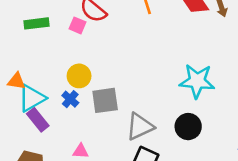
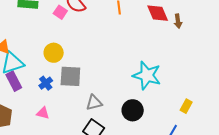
blue cross: (70, 99) -> (46, 83), moved
gray triangle: (140, 127) -> (94, 103), size x0.7

